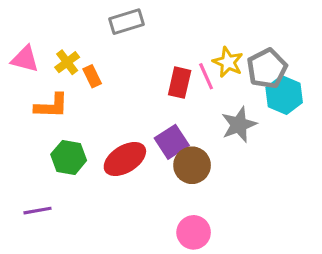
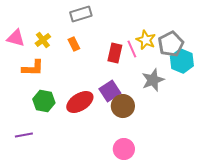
orange rectangle: (92, 76) -> (74, 44), moved

